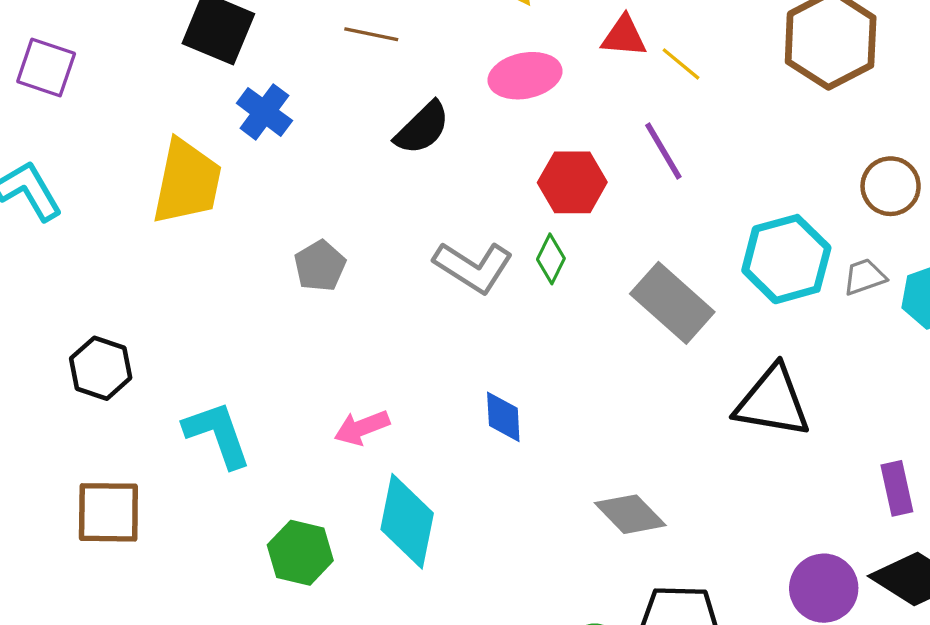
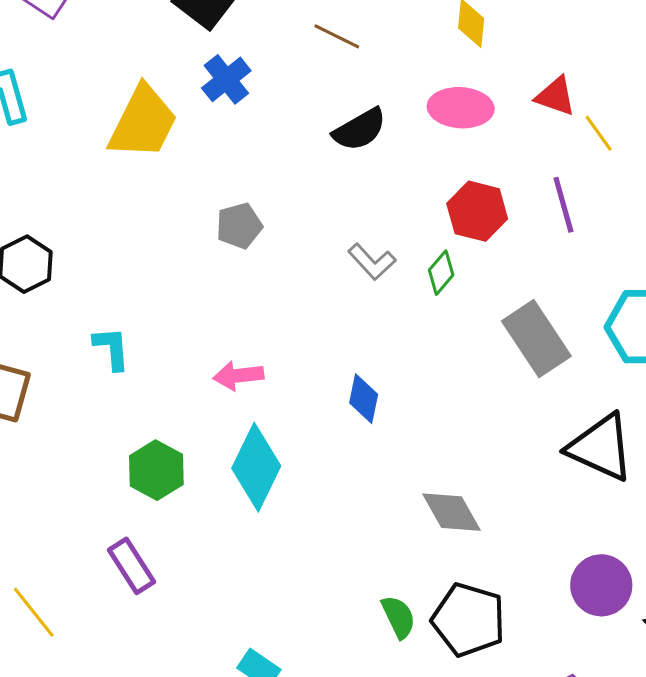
gray L-shape: (473, 267) -> (372, 262), size x0.7
cyan L-shape: (217, 434) -> (112, 348), size x0.7
purple circle: (824, 588) -> (601, 585), moved

